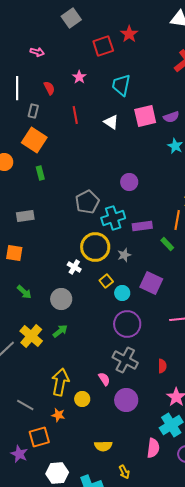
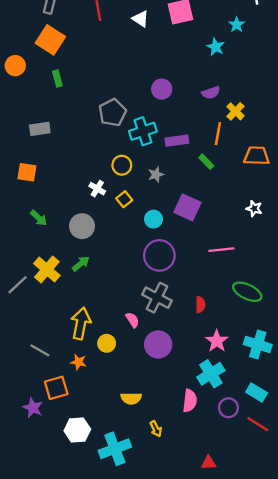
purple semicircle: (171, 117) -> (211, 93), moved
yellow circle: (95, 247) -> (122, 165), size x0.6
yellow square: (106, 281) -> (124, 199), moved

